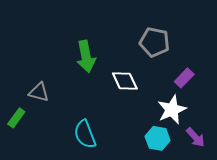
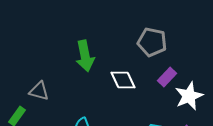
purple rectangle: (184, 78) -> (167, 77), moved
white star: (172, 110) -> (189, 96), moved

